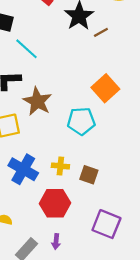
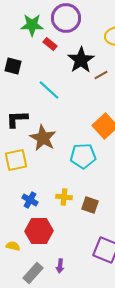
cyan line: (26, 49) -> (49, 90), moved
blue cross: (23, 169) -> (30, 200), size x0.6
red hexagon: (55, 203) -> (39, 231), moved

